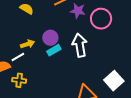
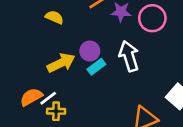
yellow arrow: (27, 44) -> (61, 63), size x1.5
white line: (18, 57) -> (48, 98), moved

